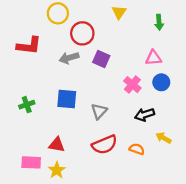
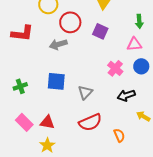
green arrow: (159, 22) -> (139, 21), moved
purple square: (101, 59) -> (100, 31), moved
orange semicircle: (137, 149) -> (119, 135), moved, turned 48
pink rectangle: (31, 162) -> (24, 122), moved, turned 42

